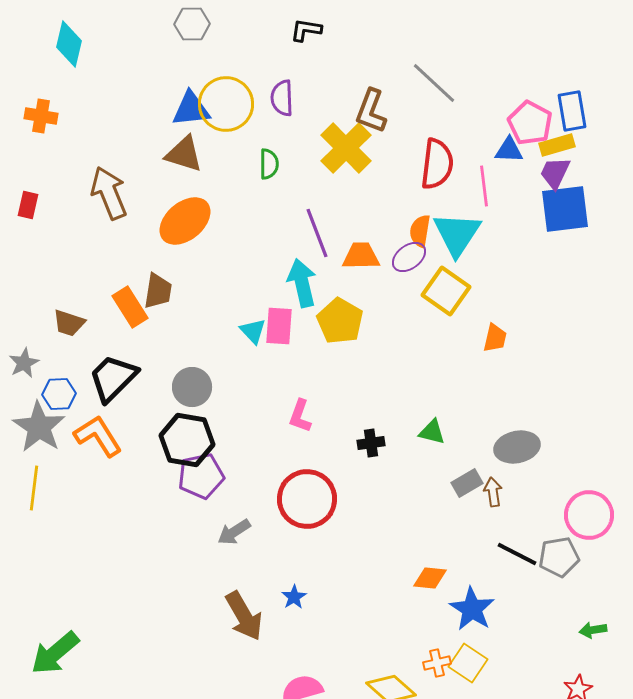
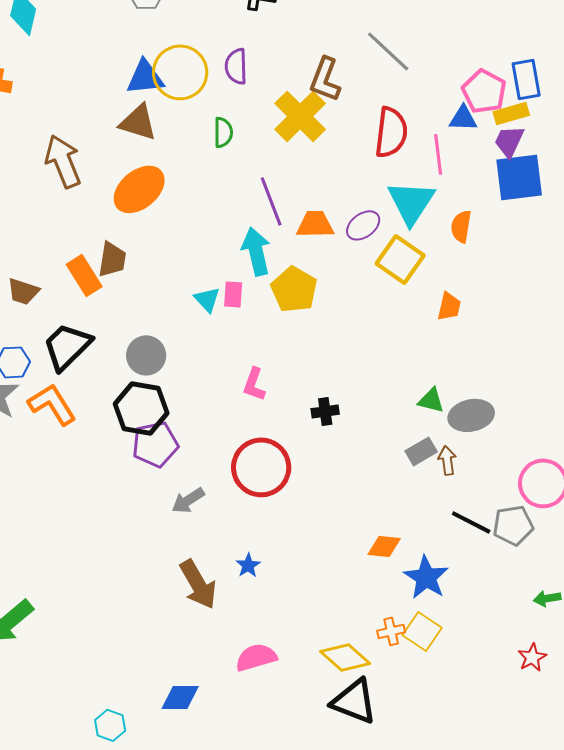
orange semicircle: (420, 231) -> (461, 226), moved
pink rectangle: (279, 326) -> (233, 294), size x0.7
green triangle: (432, 432) -> (431, 400), moved

